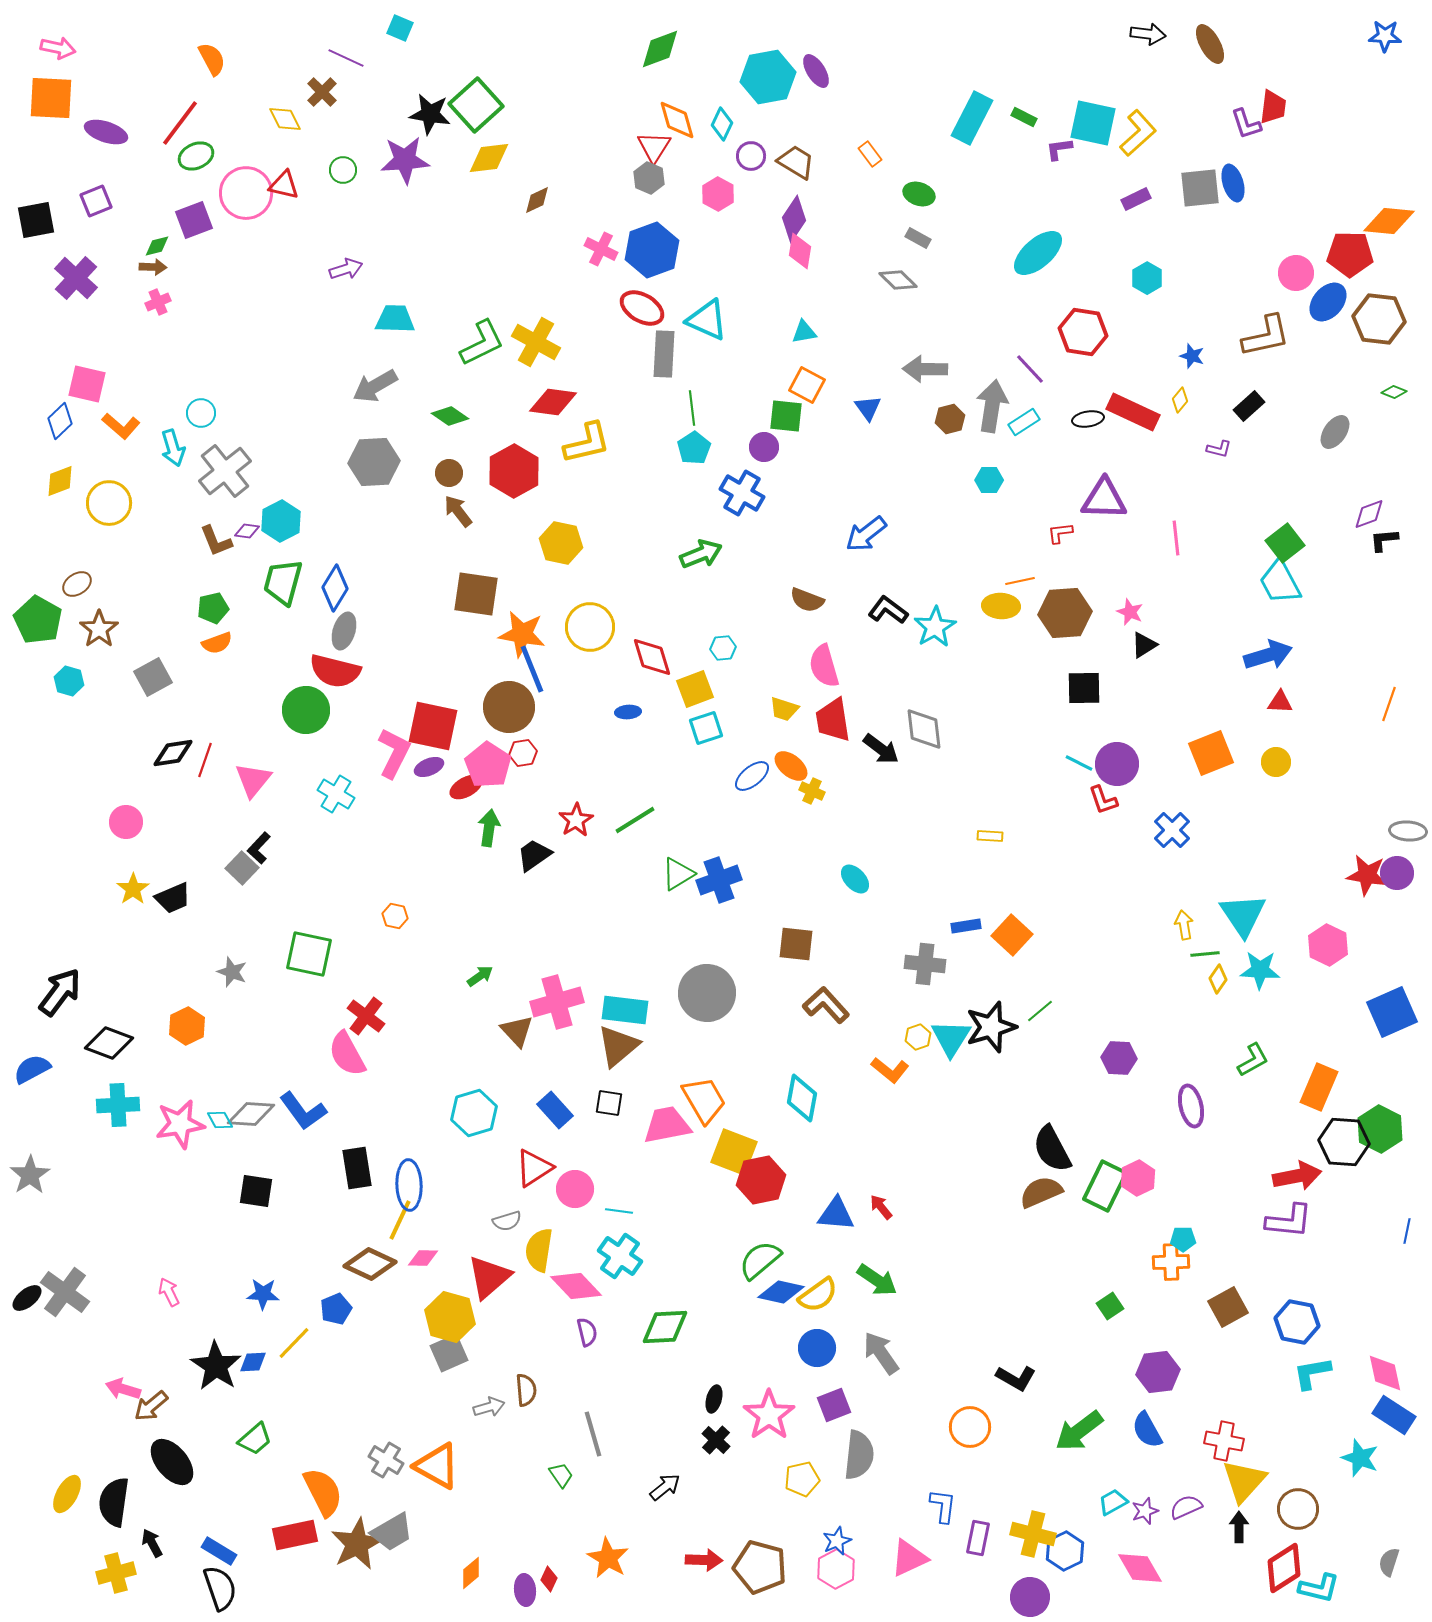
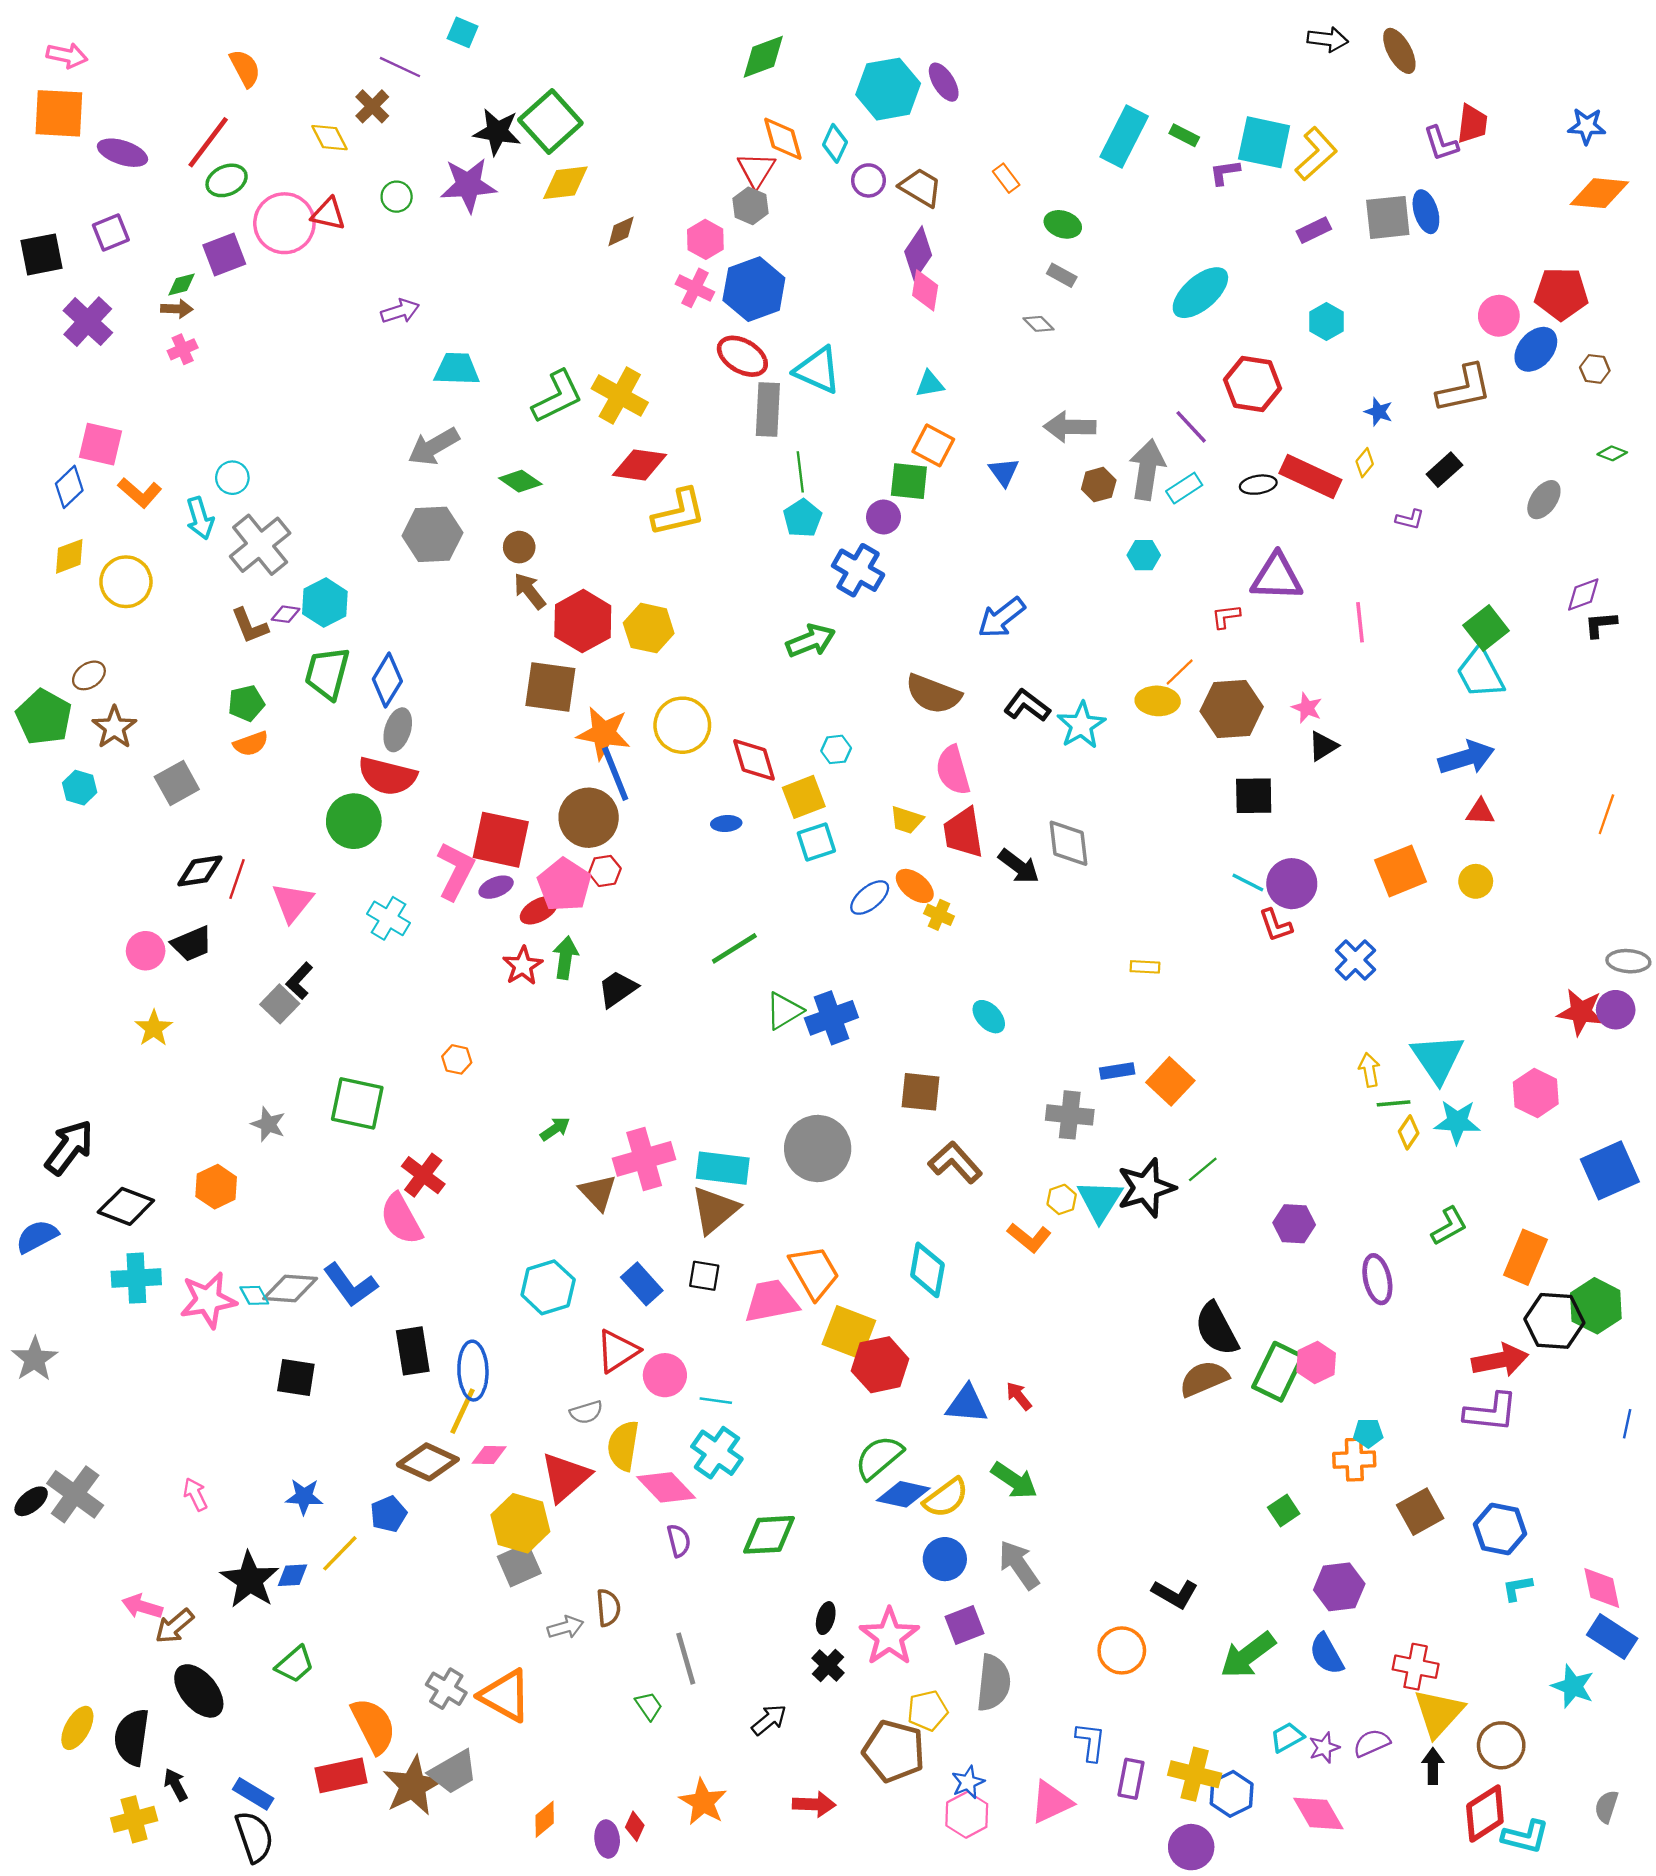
blue star: (1385, 36) -> (1587, 126), moved
pink hexagon: (718, 194) -> (705, 239), moved
orange diamond: (1389, 221) -> (1599, 193), moved
gray diamond: (898, 280) -> (1039, 324), size x0.7
brown hexagon: (1379, 319) -> (1595, 369), size x0.5
red hexagon: (514, 471) -> (583, 621), moved
orange line: (1020, 581) -> (1180, 672), turned -32
brown semicircle: (807, 600) -> (933, 694), size x1.4
red star: (576, 820) -> (523, 966), moved
black trapezoid: (173, 898) -> (192, 944), moved
cyan L-shape: (1312, 1373) -> (1517, 1588), size x0.7
brown pentagon: (760, 1567) -> (894, 1751), moved

